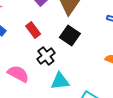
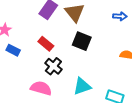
black cross: (46, 56) -> (53, 66), moved

